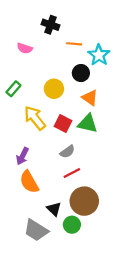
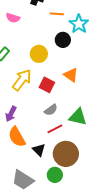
orange triangle: (90, 98) -> (71, 75), moved
yellow arrow: (35, 118) -> (22, 80), turned 75
green triangle: (88, 124) -> (78, 117), moved
black triangle: (54, 209) -> (39, 150), moved

